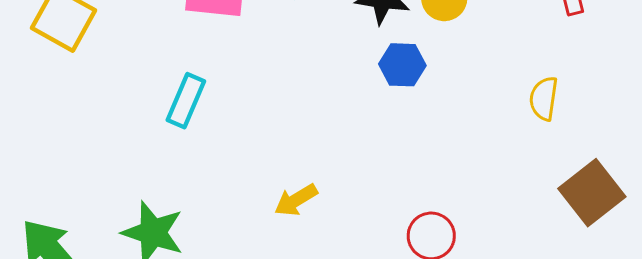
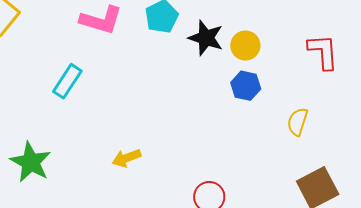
blue hexagon: (402, 65) -> (246, 86), moved

